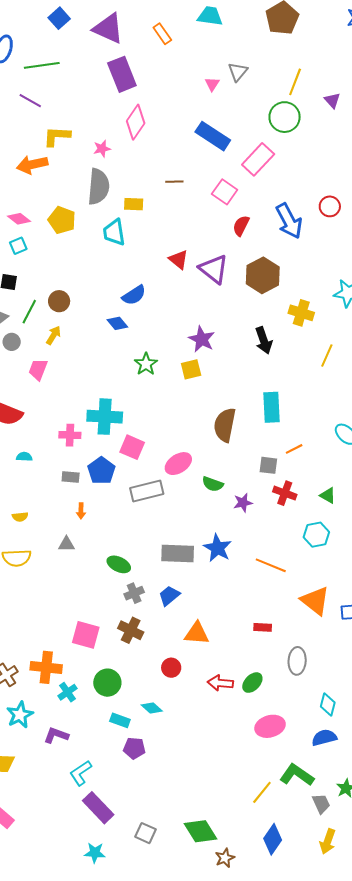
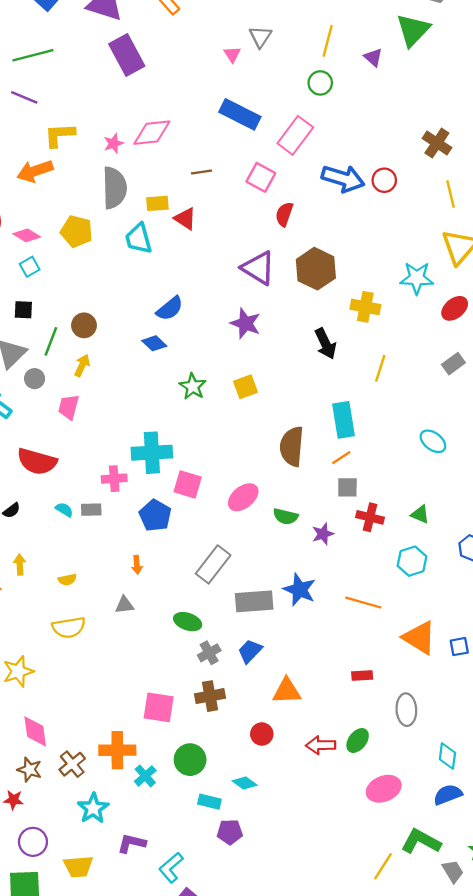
green circle: (285, 117) -> (320, 83), size x0.7
pink diamond: (136, 122) -> (152, 133), moved, turned 56
blue arrow: (289, 221) -> (343, 178), moved, turned -39
red triangle: (178, 260) -> (185, 219), moved
purple star: (202, 339) -> (246, 323), moved
yellow line: (327, 355) -> (380, 368), moved
orange line: (294, 449) -> (341, 458), moved
cyan semicircle: (24, 457) -> (64, 510), turned 35
gray rectangle: (71, 477) -> (91, 510), moved
gray rectangle: (147, 491) -> (213, 564), moved, turned -32
brown cross: (131, 630) -> (210, 696), turned -30
purple L-shape: (56, 735) -> (132, 843), moved

